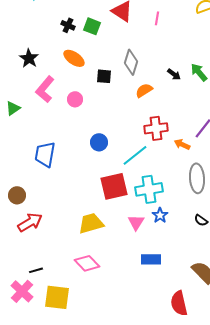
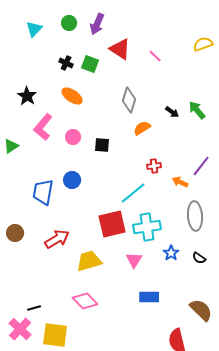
pink line: (157, 18) -> (155, 56), turned -56
black square: (104, 76) -> (102, 145), moved
red cross: (156, 128) -> (154, 166), size x0.6
blue circle: (99, 142) -> (72, 180), moved
blue star: (160, 215) -> (171, 253), moved
red arrow: (30, 222) -> (57, 239), moved

